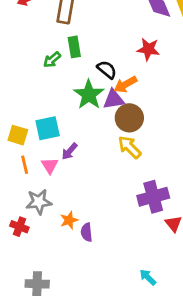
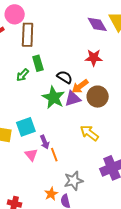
brown circle: (129, 118) -> (98, 97), moved
purple arrow: (69, 151) -> (45, 142), turned -56
orange line: (25, 165) -> (54, 155), moved
gray star: (39, 202) -> (74, 181), moved

